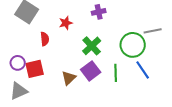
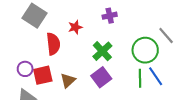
gray line: (153, 31) -> (166, 36), turned 60
red semicircle: (45, 39) -> (53, 44), size x1.5
green line: (116, 73) -> (140, 78), moved
brown triangle: (69, 78) -> (68, 80), moved

